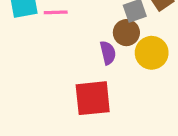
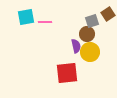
yellow circle: (152, 53) -> (90, 52), moved

